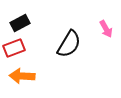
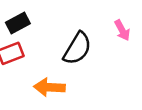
orange arrow: (22, 76) -> (49, 87), moved

